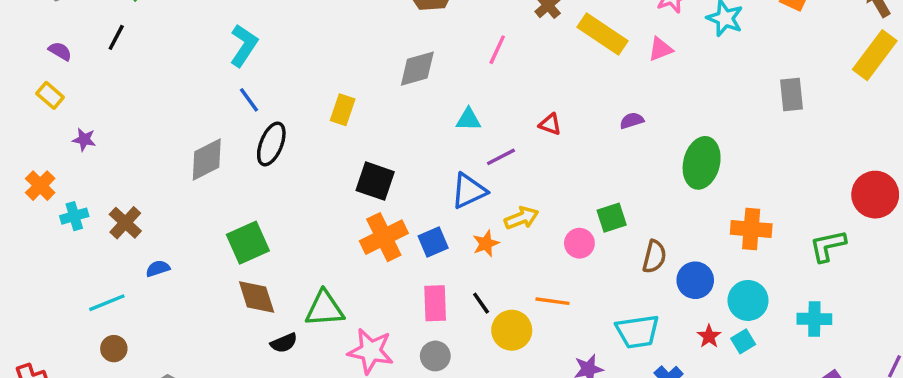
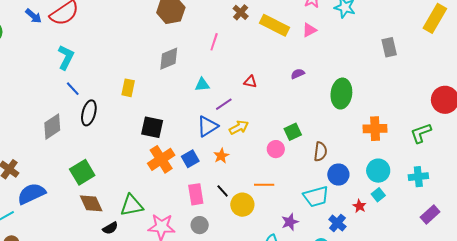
yellow arrow: (522, 218) -> (239, 127), moved
blue semicircle: (158, 269) -> (31, 194), size x2.0
blue circle: (695, 280) -> (338, 175), moved
red star: (709, 336) -> (359, 206), moved

